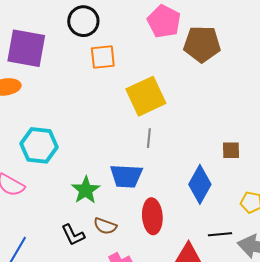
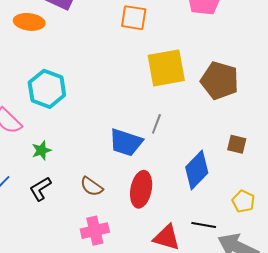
brown pentagon: (202, 44) -> (220, 81), moved
gray line: (149, 138) -> (156, 124), moved
green star: (86, 190) -> (41, 150), moved, size x0.7
black L-shape: (73, 235) -> (40, 189), moved, turned 70

